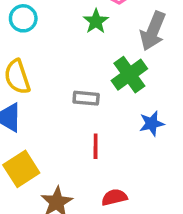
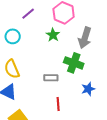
green cross: (129, 75) -> (74, 63), turned -30

